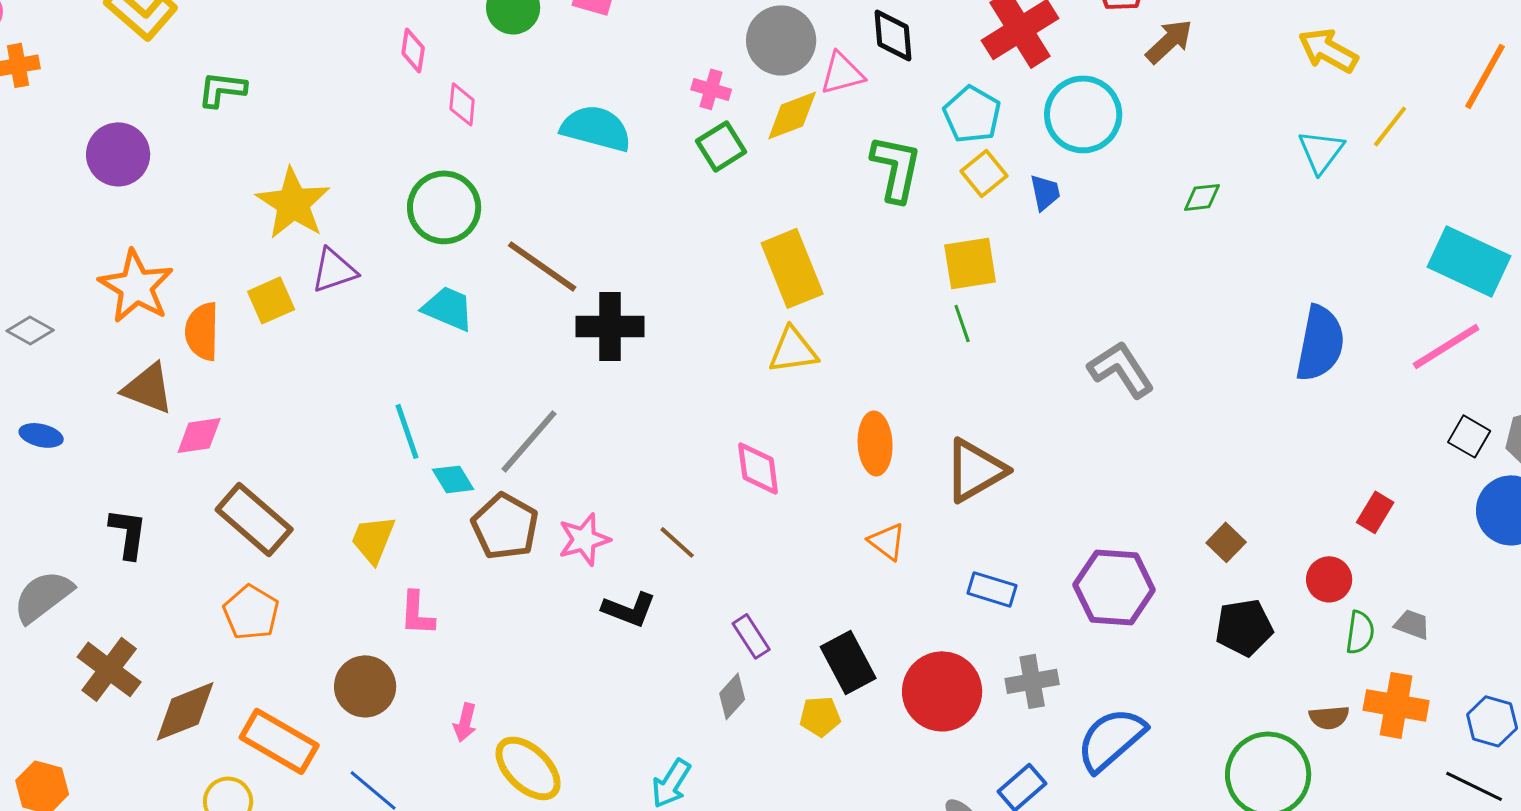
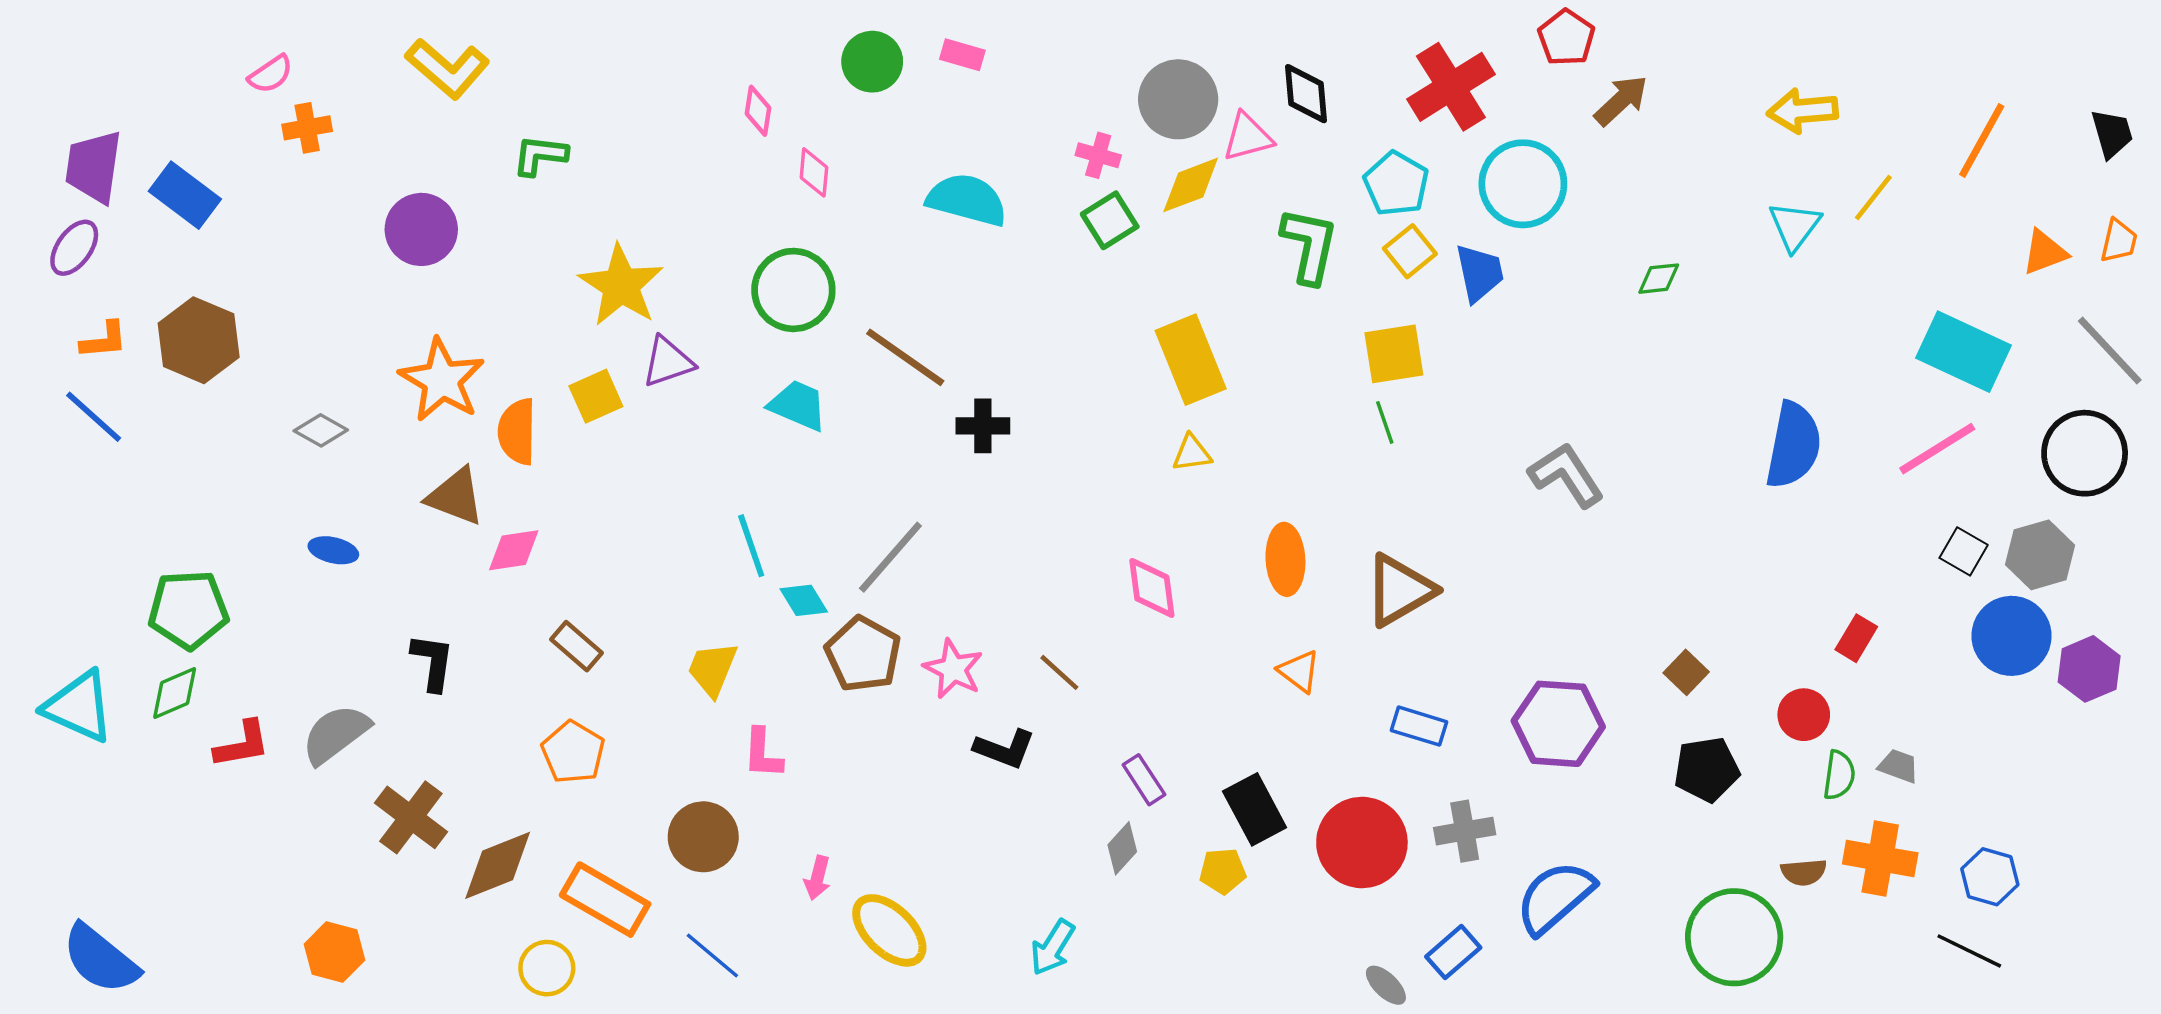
yellow arrow: (1328, 50) -> (1803, 111), turned -34
blue trapezoid: (1045, 192) -> (1480, 273), size x1.4
black cross: (610, 326) -> (983, 426), size x0.7
yellow triangle: (793, 350) -> (1192, 453), size x0.7
brown rectangle: (254, 519) -> (577, 646), size x0.6
pink star: (584, 539) -> (953, 669), turned -30

